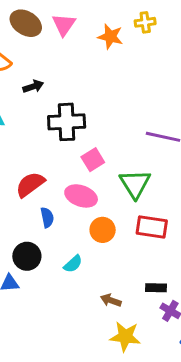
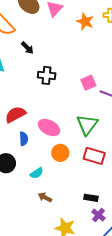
black arrow: (33, 86) -> (27, 48), turned 56
black cross: (67, 122) -> (47, 75), size x0.7
pink square: (93, 160) -> (88, 83), moved
brown arrow: (111, 300) -> (45, 197), moved

